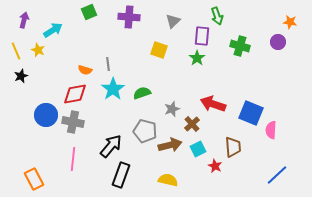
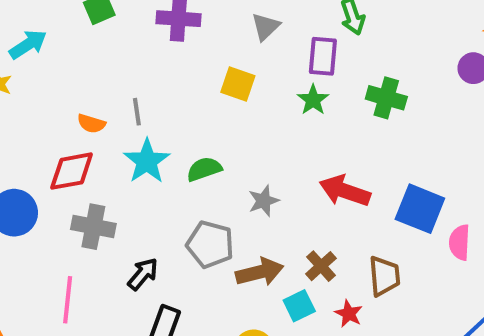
green cross: (240, 46) -> (386, 98), moved
gray cross: (73, 122) -> (93, 227), moved
brown cross: (192, 124) -> (321, 266), moved
black arrow: (111, 146) -> (143, 274), size x0.7
cyan square: (198, 149) -> (299, 306), moved

